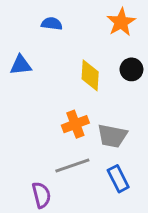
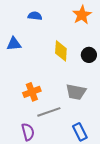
black circle: (131, 69) -> (89, 55), moved
orange cross: (75, 124) -> (32, 92), moved
blue rectangle: (118, 179) -> (80, 132), moved

